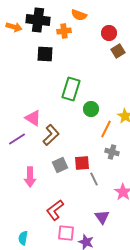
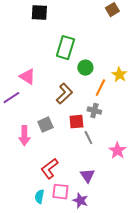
brown L-shape: (51, 135) -> (64, 94), moved
gray cross: (112, 152) -> (94, 111), moved
gray square: (60, 165) -> (45, 125), moved
purple triangle: (102, 217) -> (87, 176), moved
cyan semicircle: (23, 238) -> (39, 197), moved

